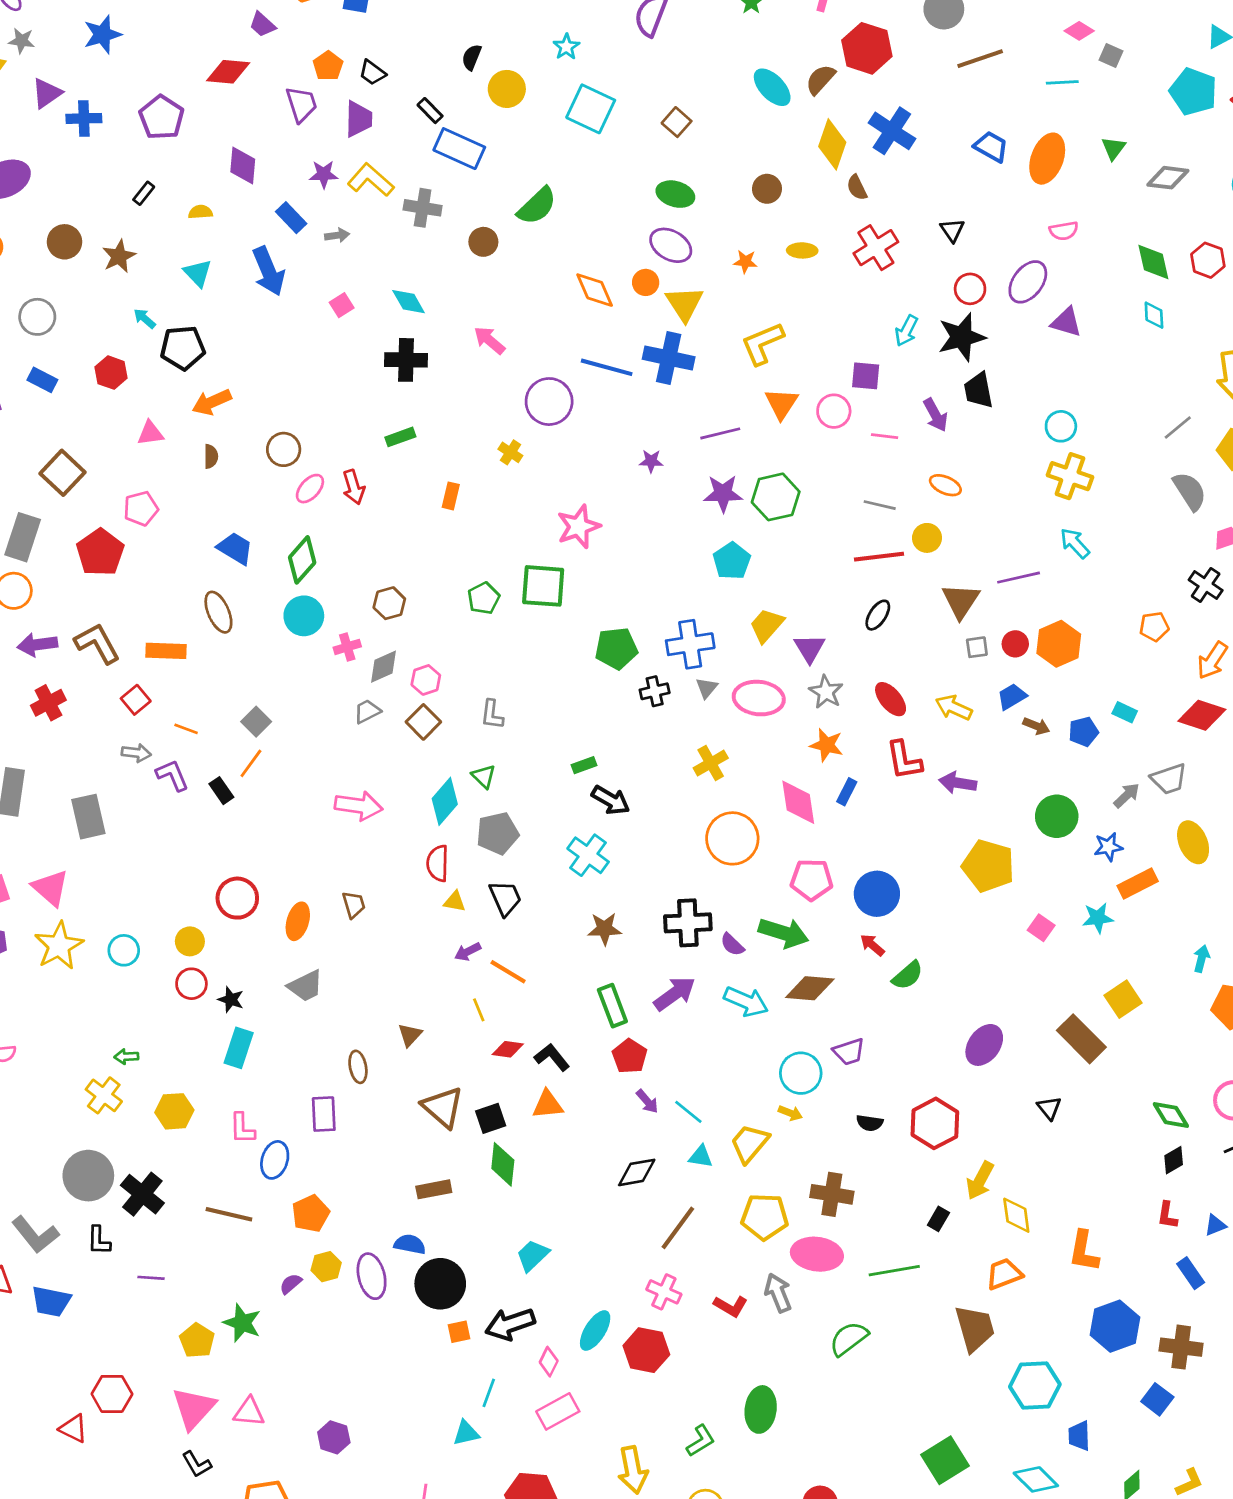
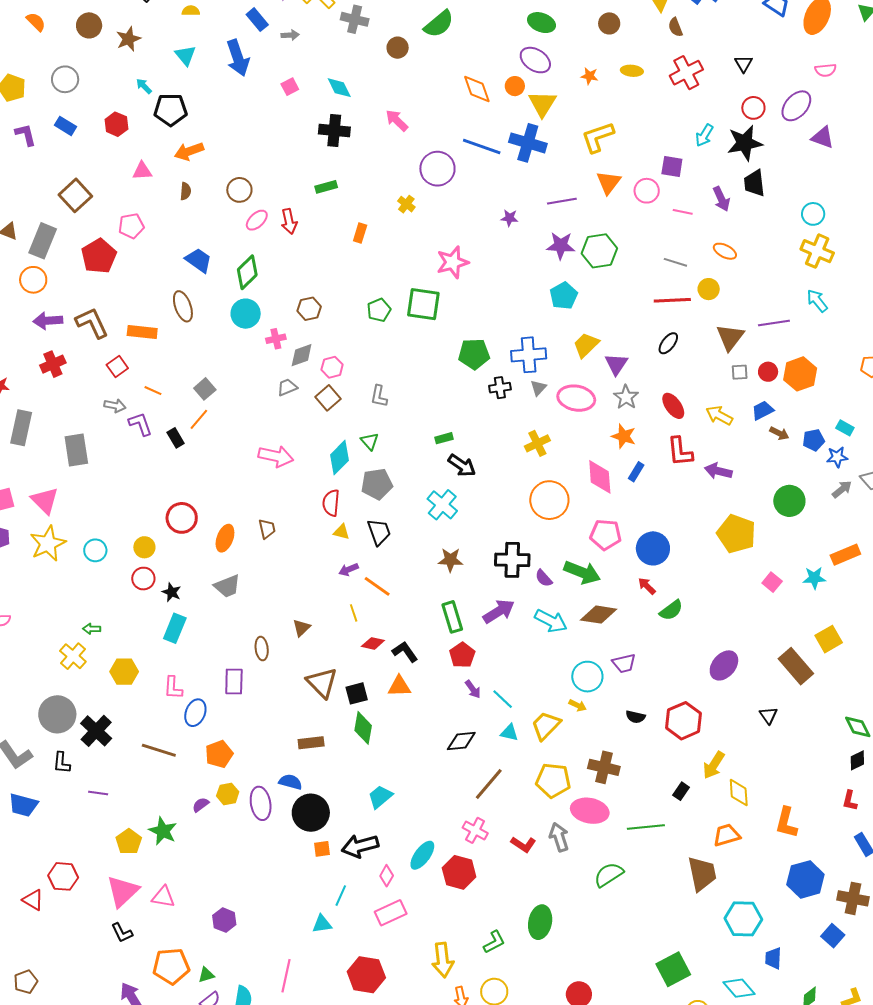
blue star: (1108, 847) -> (837, 457), moved

